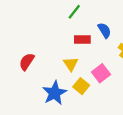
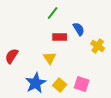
pink square: (101, 73) -> (82, 84), moved, turned -35
yellow square: (81, 86) -> (60, 85), moved

